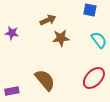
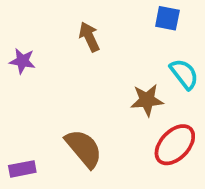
brown arrow: (48, 20) -> (89, 37), turned -91
brown star: (61, 38) -> (147, 100), moved

